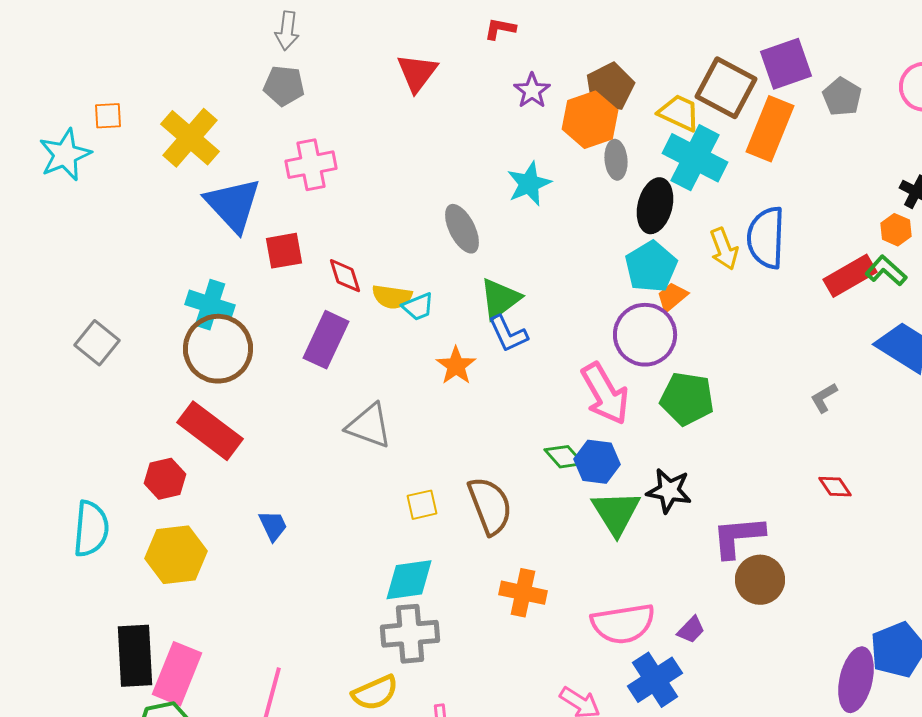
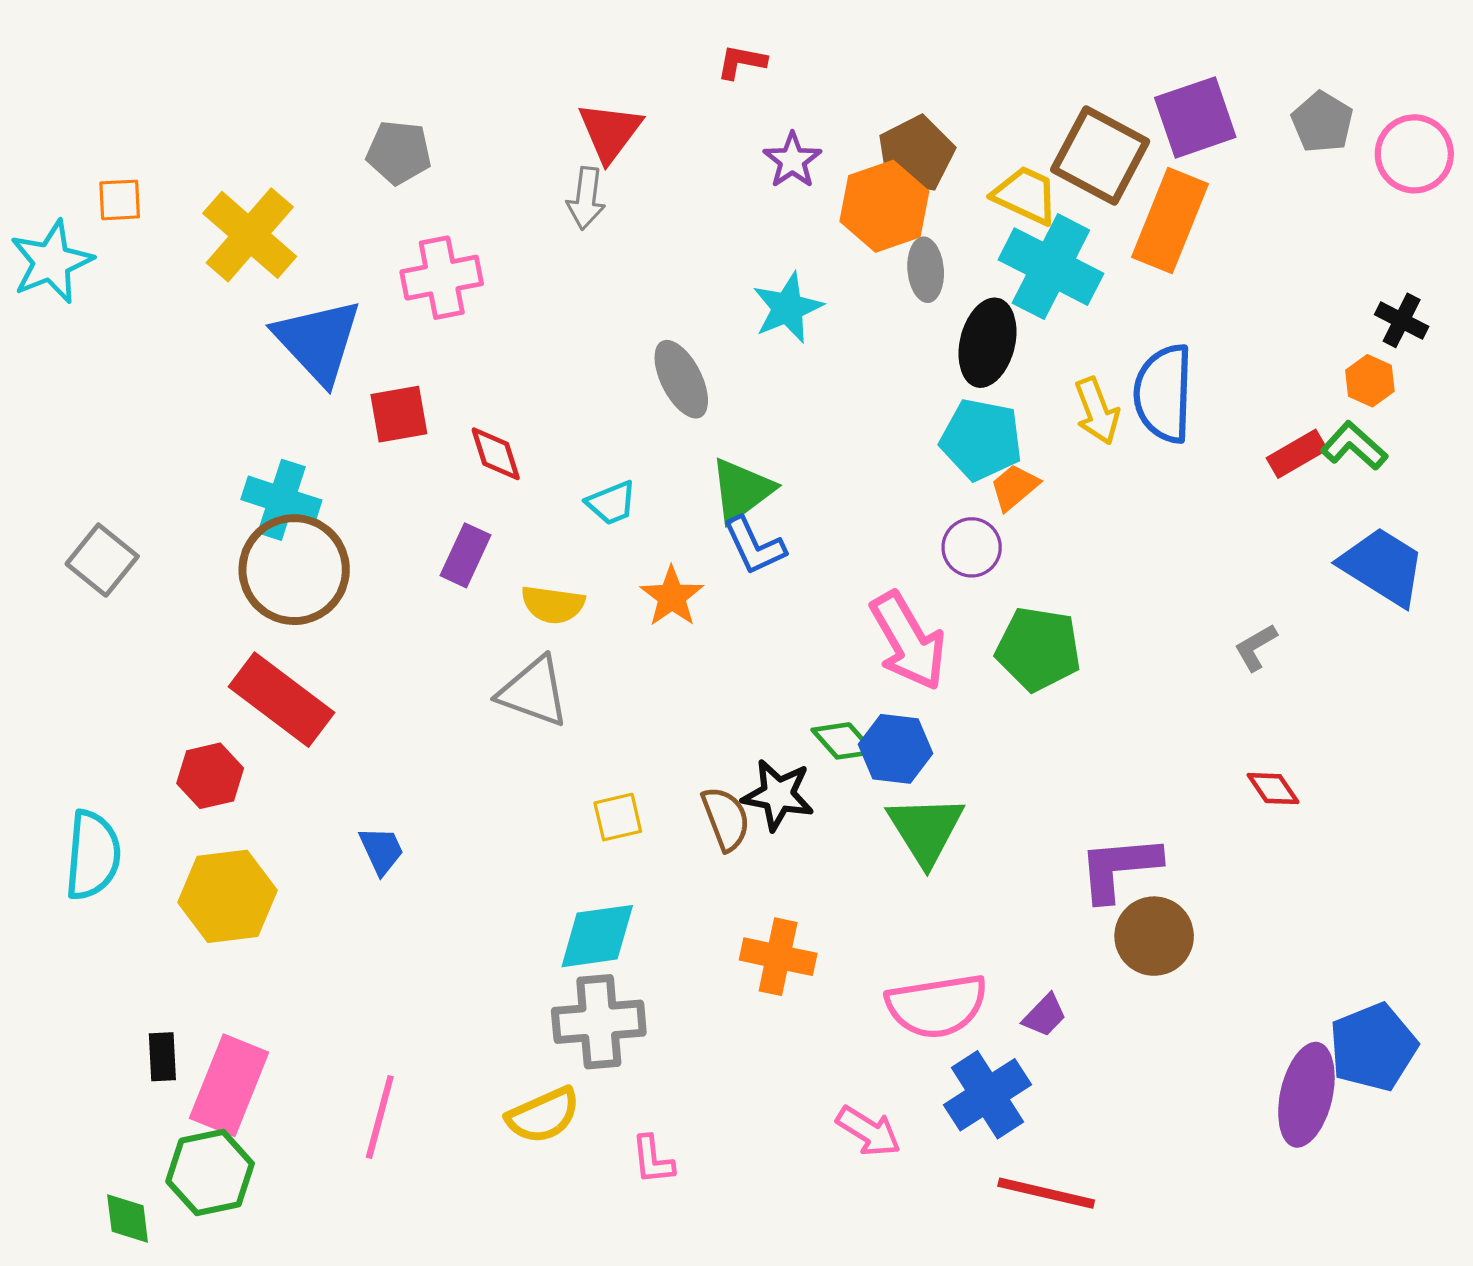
gray arrow: (287, 31) -> (586, 198), moved
gray pentagon: (842, 97) -> (1322, 122), moved
cyan pentagon: (651, 267) -> (981, 439), turned -30
red rectangle: (850, 276) -> (1297, 454), size x0.7
yellow semicircle: (392, 297) -> (553, 604), moved
purple circle: (645, 335) -> (972, 547), size x0.6
purple rectangle: (326, 340) -> (466, 555), size x0.7
black star: (669, 491) -> (778, 795), moved
brown semicircle: (490, 506) -> (726, 819), size x0.7
black rectangle: (135, 656) -> (162, 1057), size x0.5

